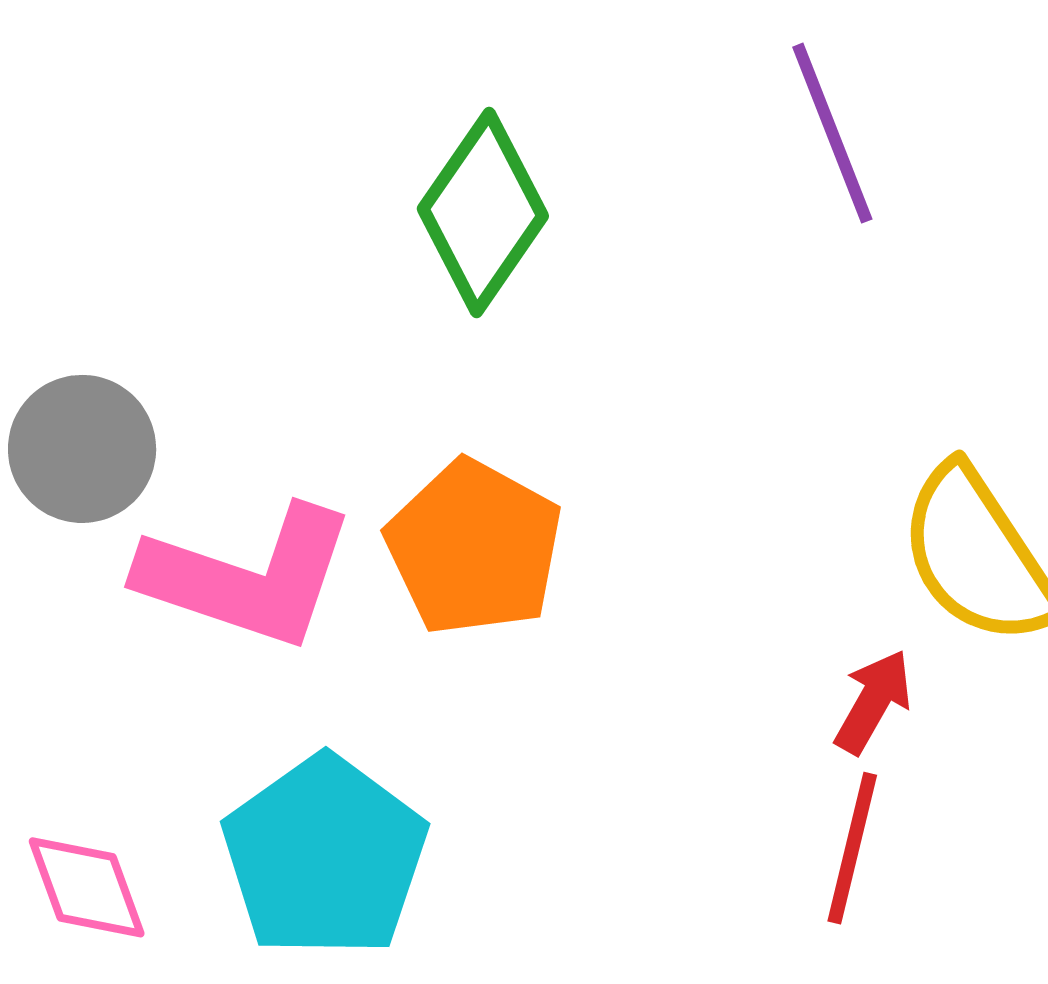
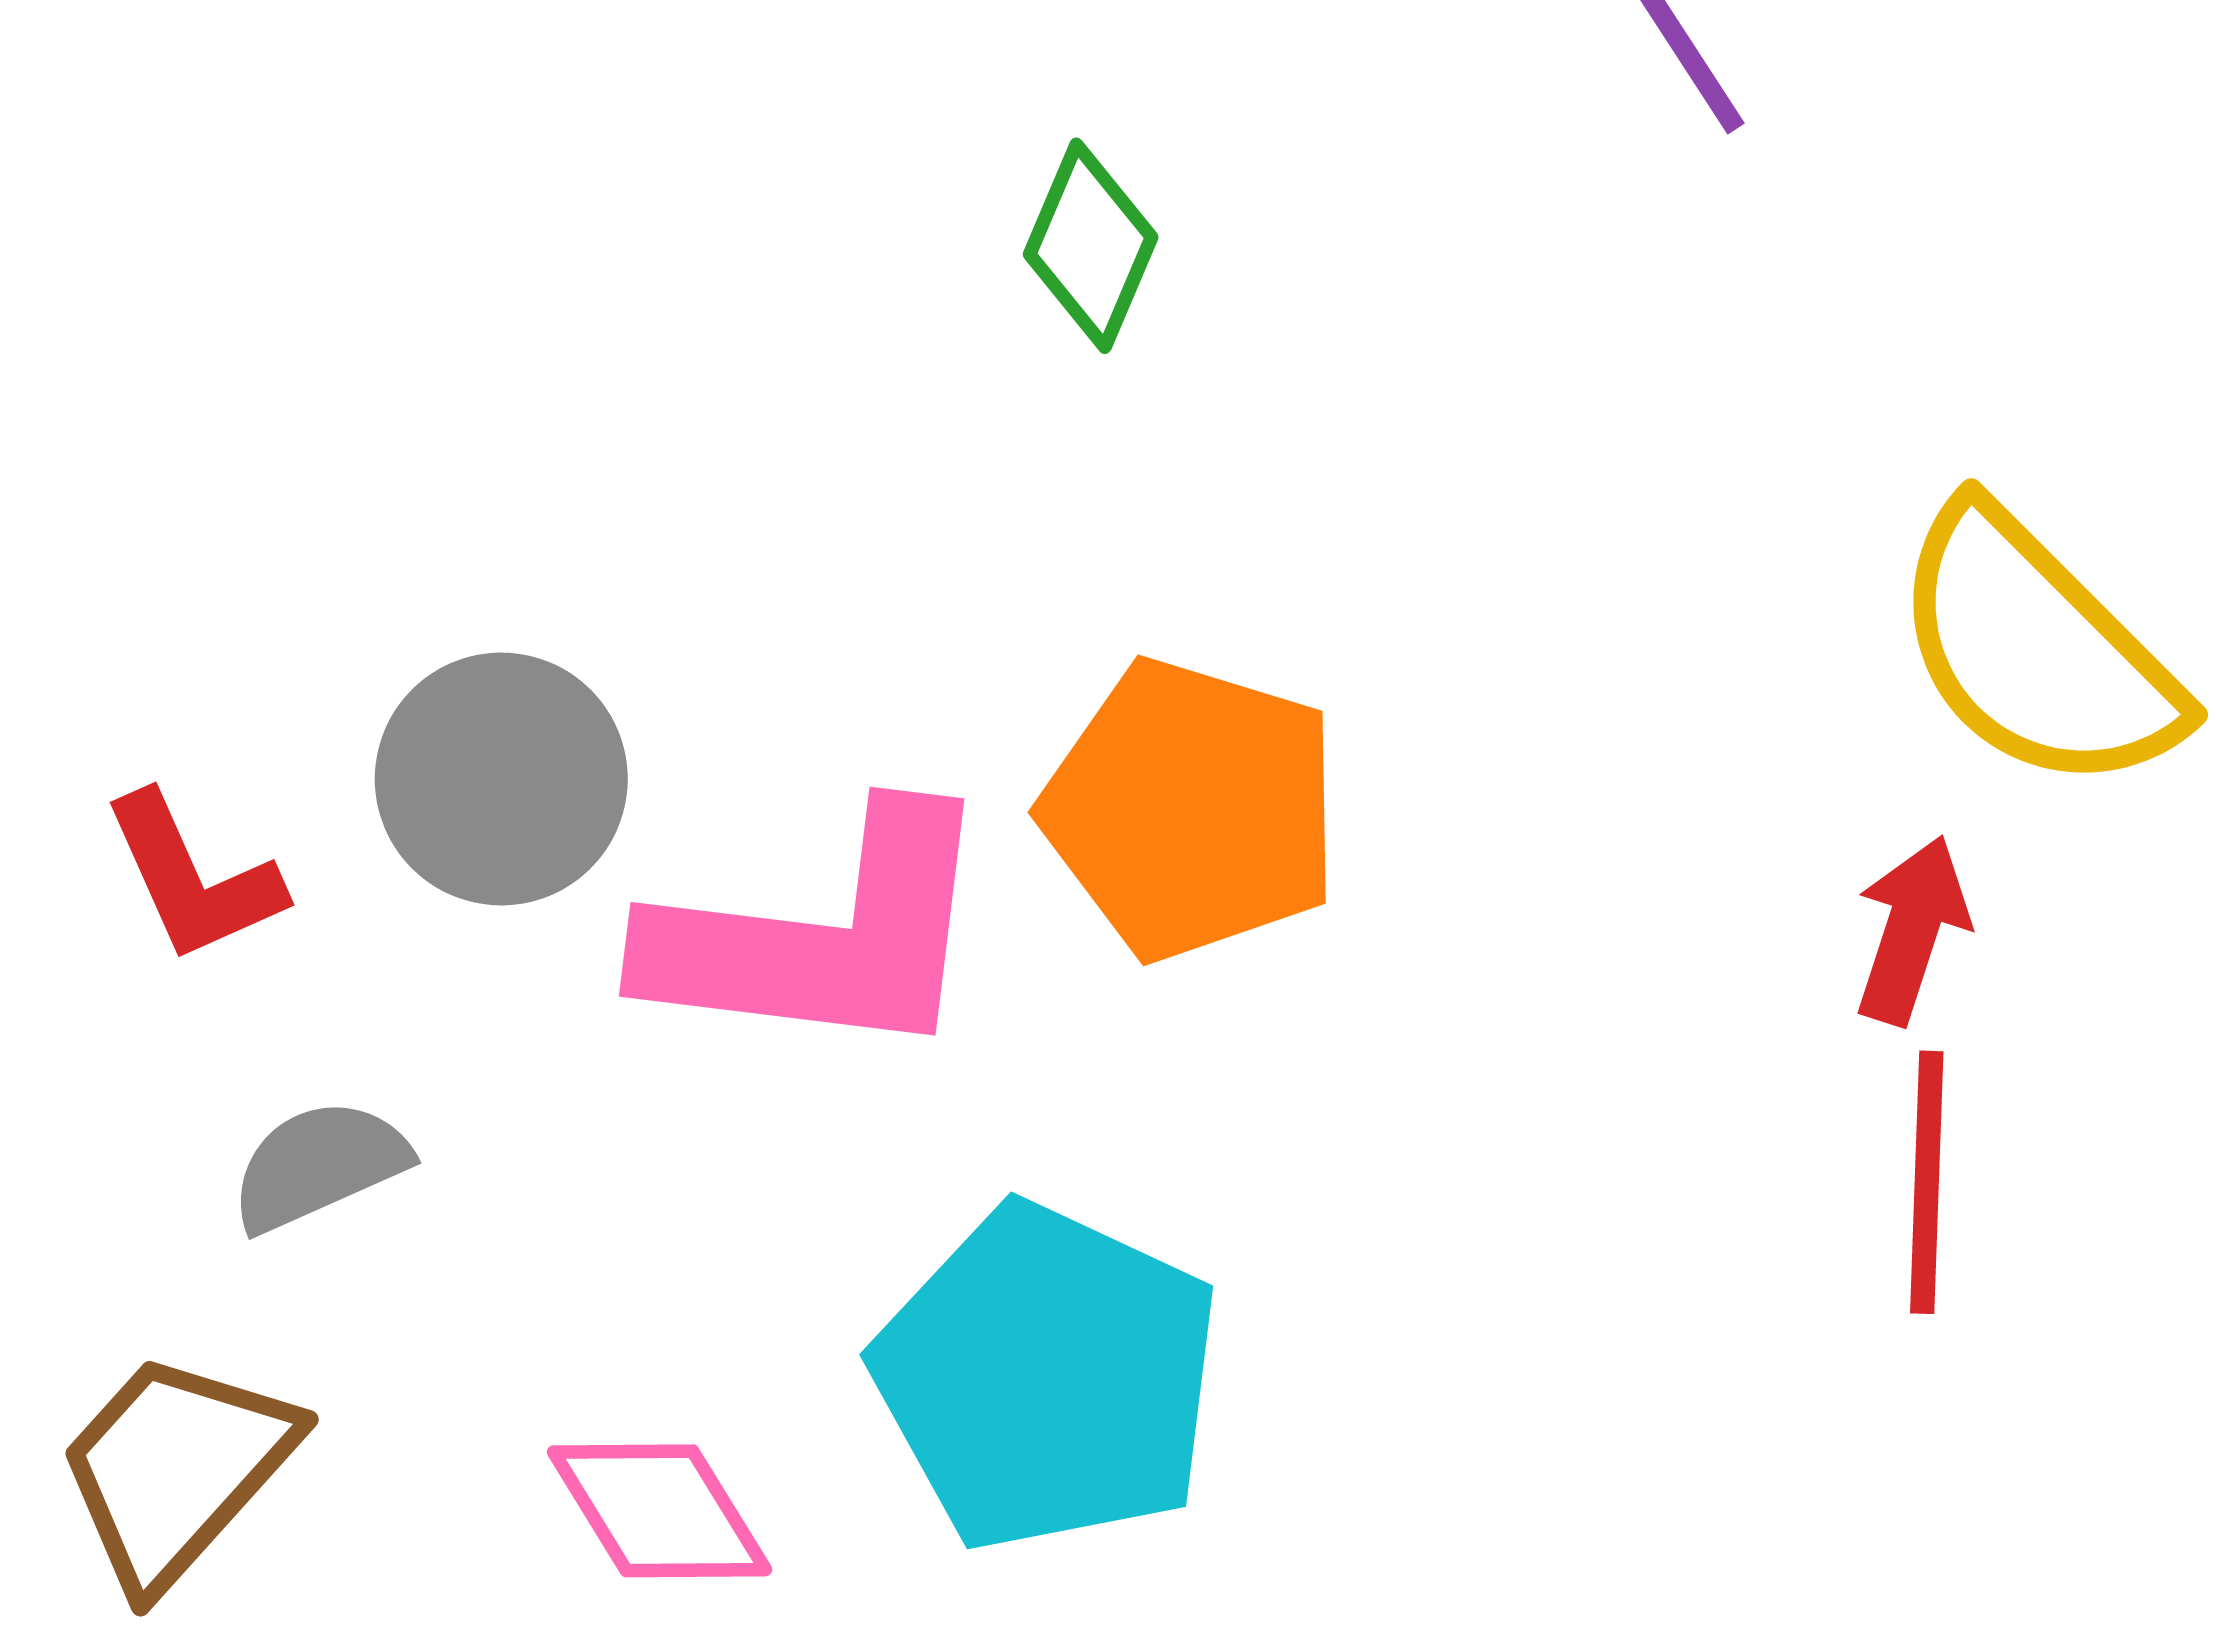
green diamond: (483, 212) -> (1091, 246), size x0.6

